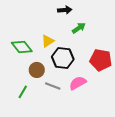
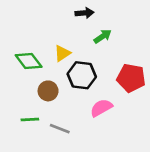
gray line: (53, 86) -> (60, 129), moved
green line: (23, 92) -> (30, 119), turned 56

